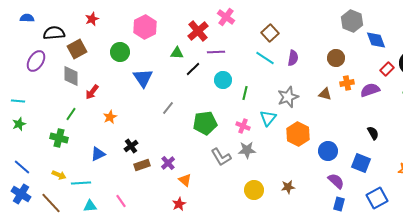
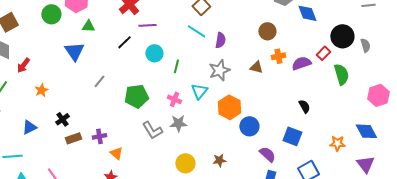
green circle: (120, 52) -> (51, 14), moved
green triangle: (177, 53) -> (88, 26), moved
purple semicircle: (293, 58) -> (220, 40), moved
red rectangle: (387, 69) -> (323, 53), moved
blue circle: (328, 151) -> (249, 126), moved
purple cross: (168, 163) -> (99, 136), turned 32

